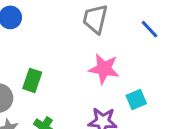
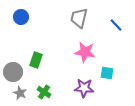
cyan square: (136, 99) -> (107, 73), turned 32

